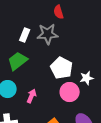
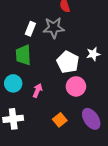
green trapezoid: (18, 61) -> (23, 55), turned -55
white star: (87, 78) -> (93, 54), moved

